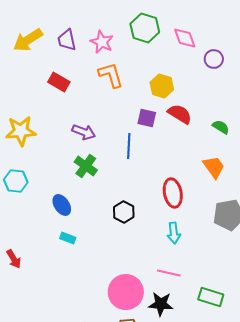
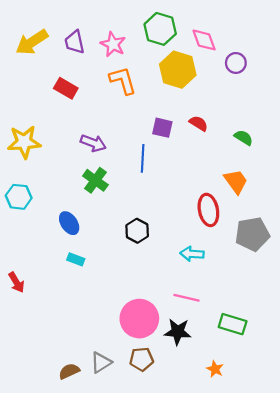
yellow hexagon: (162, 86) -> (178, 70), moved, size x1.4
red semicircle: (180, 114) -> (199, 123), size x0.7
red ellipse: (173, 193) -> (208, 210), moved
cyan arrow: (174, 233) -> (192, 254), turned 100

